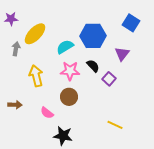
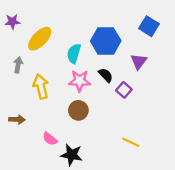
cyan semicircle: (65, 47) -> (74, 53), turned -42
gray arrow: (16, 49) -> (18, 65), moved
pink semicircle: (47, 113) -> (50, 139), moved

